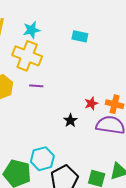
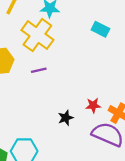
purple line: (36, 86) -> (39, 70), turned -32

